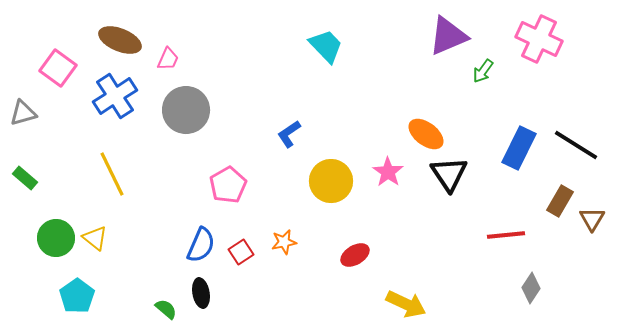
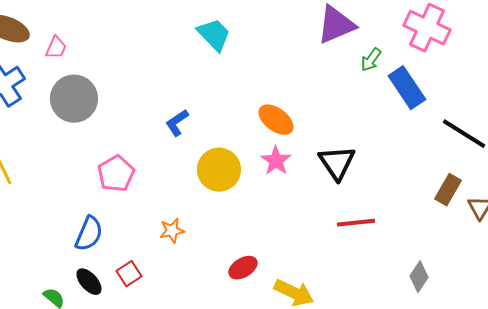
orange ellipse: (426, 134) -> (276, 120), moved
blue rectangle: (519, 148) -> (407, 88), moved, turned -60
red line: (506, 235) -> (356, 223), moved
red square: (241, 252) -> (129, 274), moved
red ellipse: (355, 255) -> (243, 268), moved
black ellipse: (201, 293) -> (89, 282), turned -32

